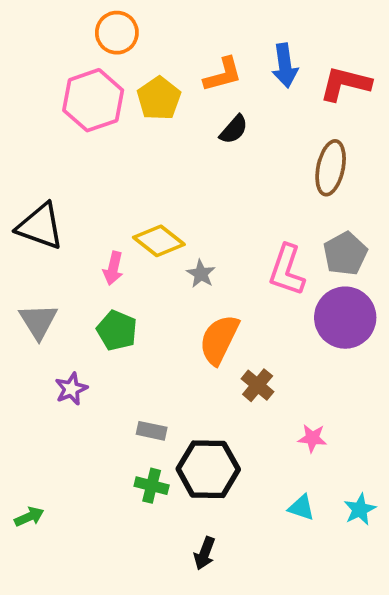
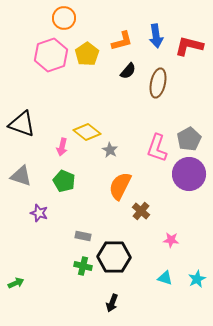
brown ellipse: (331, 168) -> (158, 83), moved
gray triangle: (38, 321) -> (21, 176), turned -40
purple star: (71, 389) -> (39, 213), turned -30

